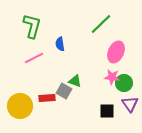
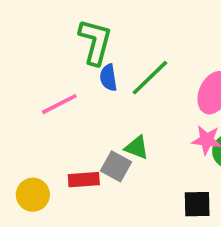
green line: (101, 24) -> (150, 78), moved
green L-shape: (32, 26) -> (95, 42), moved
yellow circle: (20, 106) -> (33, 195), size x0.7

